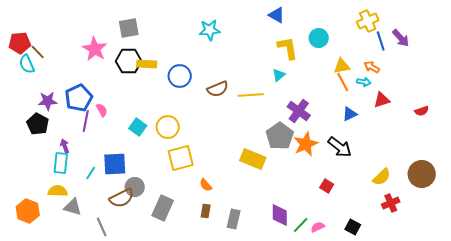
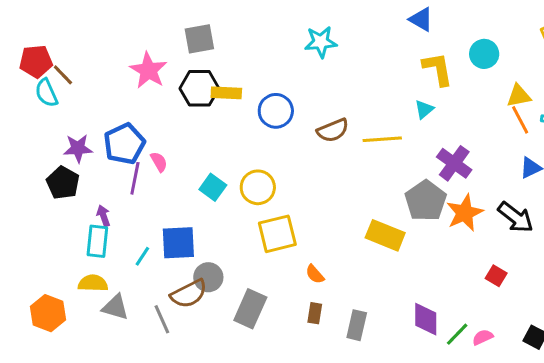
gray line: (102, 227) -> (162, 319), moved

